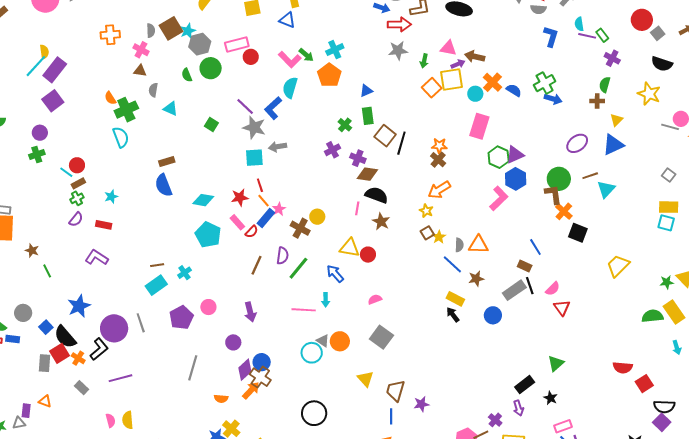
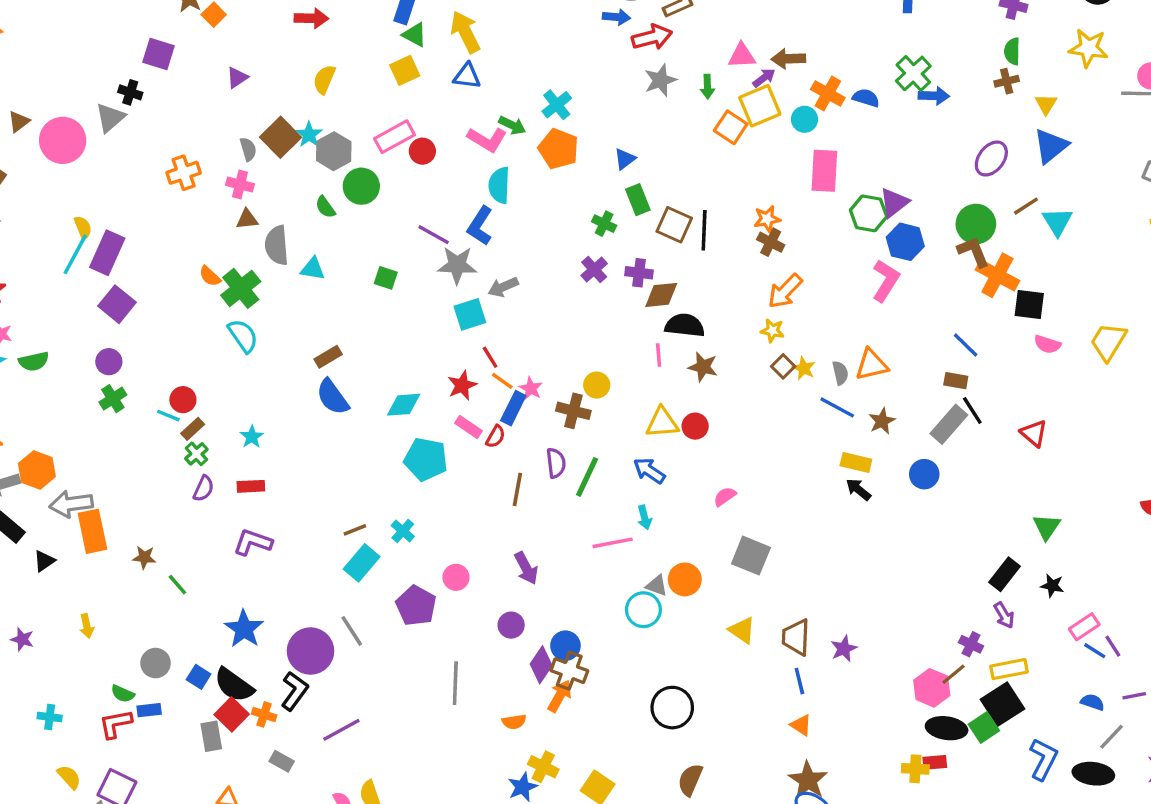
gray semicircle: (153, 90) -> (277, 245), size x1.6
orange cross: (564, 211) -> (997, 275), size x1.4
pink semicircle: (553, 289) -> (1047, 344), moved, turned 77

